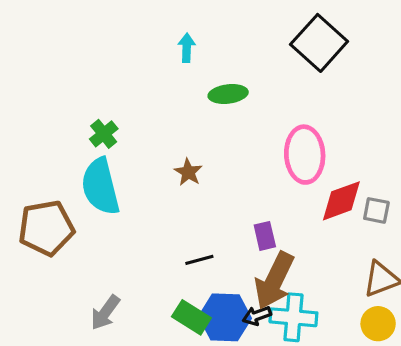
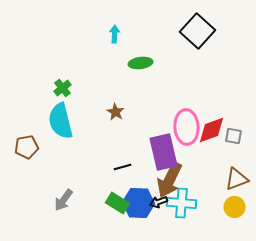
pink ellipse: (305, 155) -> (186, 127), moved
brown pentagon: (46, 228) -> (26, 147), size x0.7
purple rectangle: (265, 236) -> (164, 152), size x2.0

